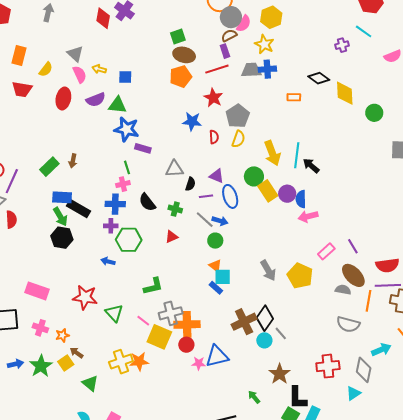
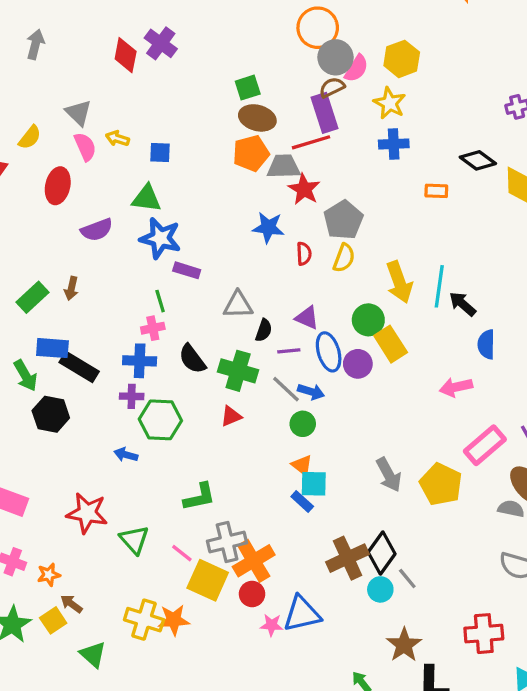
purple rectangle: (225, 51) -> (325, 113), size x1.6
gray trapezoid: (251, 70) -> (284, 167), moved
purple semicircle: (96, 100) -> (97, 230), moved
purple circle: (287, 194) -> (358, 364), moved
blue semicircle: (301, 199) -> (486, 344), moved
green cross: (175, 209) -> (238, 371), size x1.6
green arrow: (60, 217) -> (25, 376), moved
pink rectangle: (326, 251) -> (485, 445), size x1.4
orange cross: (187, 324) -> (254, 561), turned -30
yellow cross: (121, 362) -> (144, 620), turned 35

